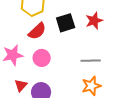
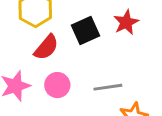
gray line: (91, 61) -> (108, 87), moved

